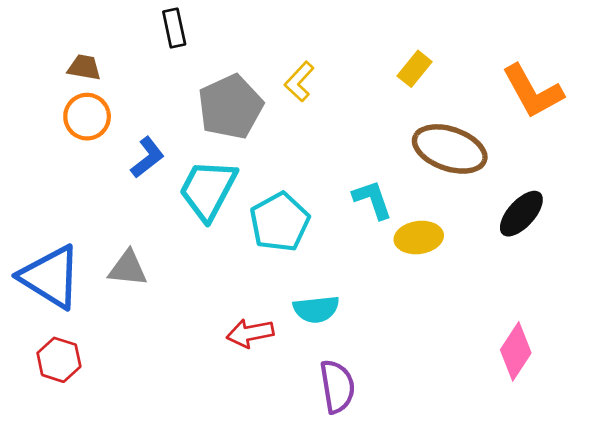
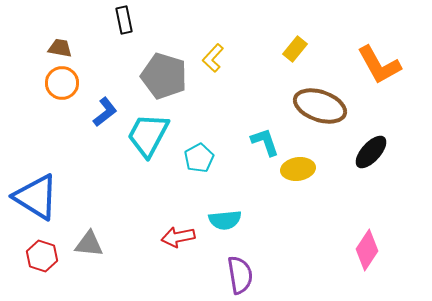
gray pentagon: (230, 107) -> (164, 76), turned -30
cyan pentagon: (280, 222) -> (199, 158), size x0.7
gray triangle: (128, 268) -> (89, 244), moved

